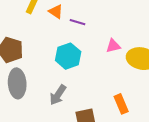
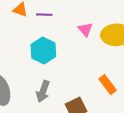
pink triangle: (113, 46) -> (85, 29), turned -42

